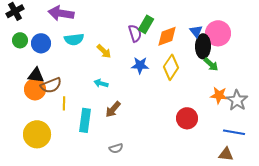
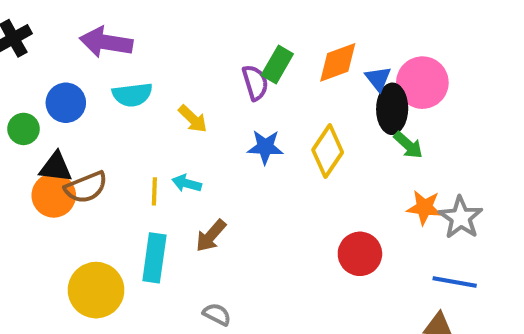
orange diamond: (167, 36) -> (338, 62), moved
green circle: (20, 40) -> (24, 129), moved
yellow line: (64, 103) -> (154, 191), moved
yellow circle: (37, 134) -> (96, 290), moved
gray semicircle: (116, 148) -> (217, 314), turned -136

